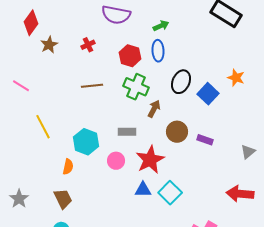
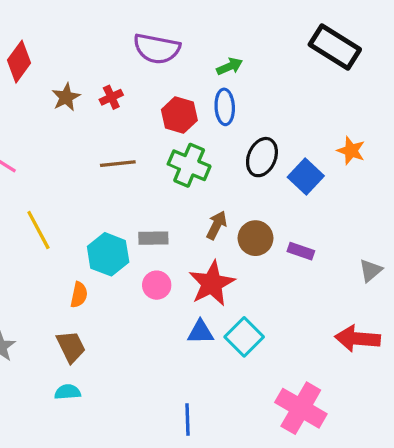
brown star: (49, 45) -> (66, 97), moved
brown arrow: (154, 109) -> (217, 225), moved
gray rectangle: (127, 132) -> (153, 238), moved

